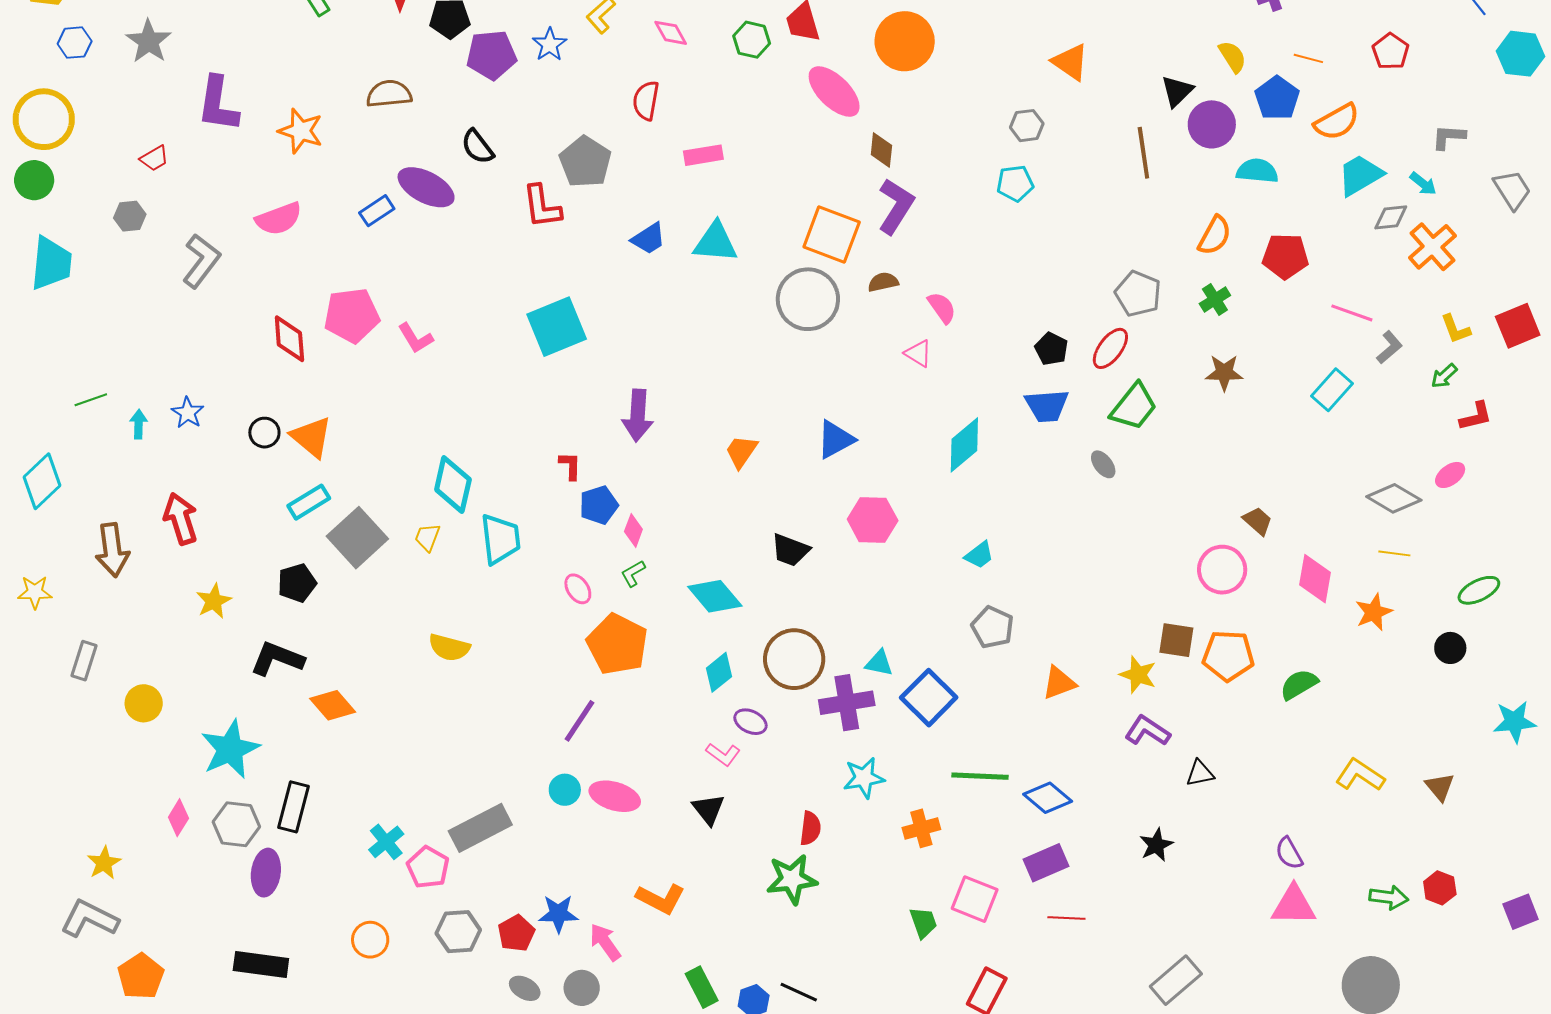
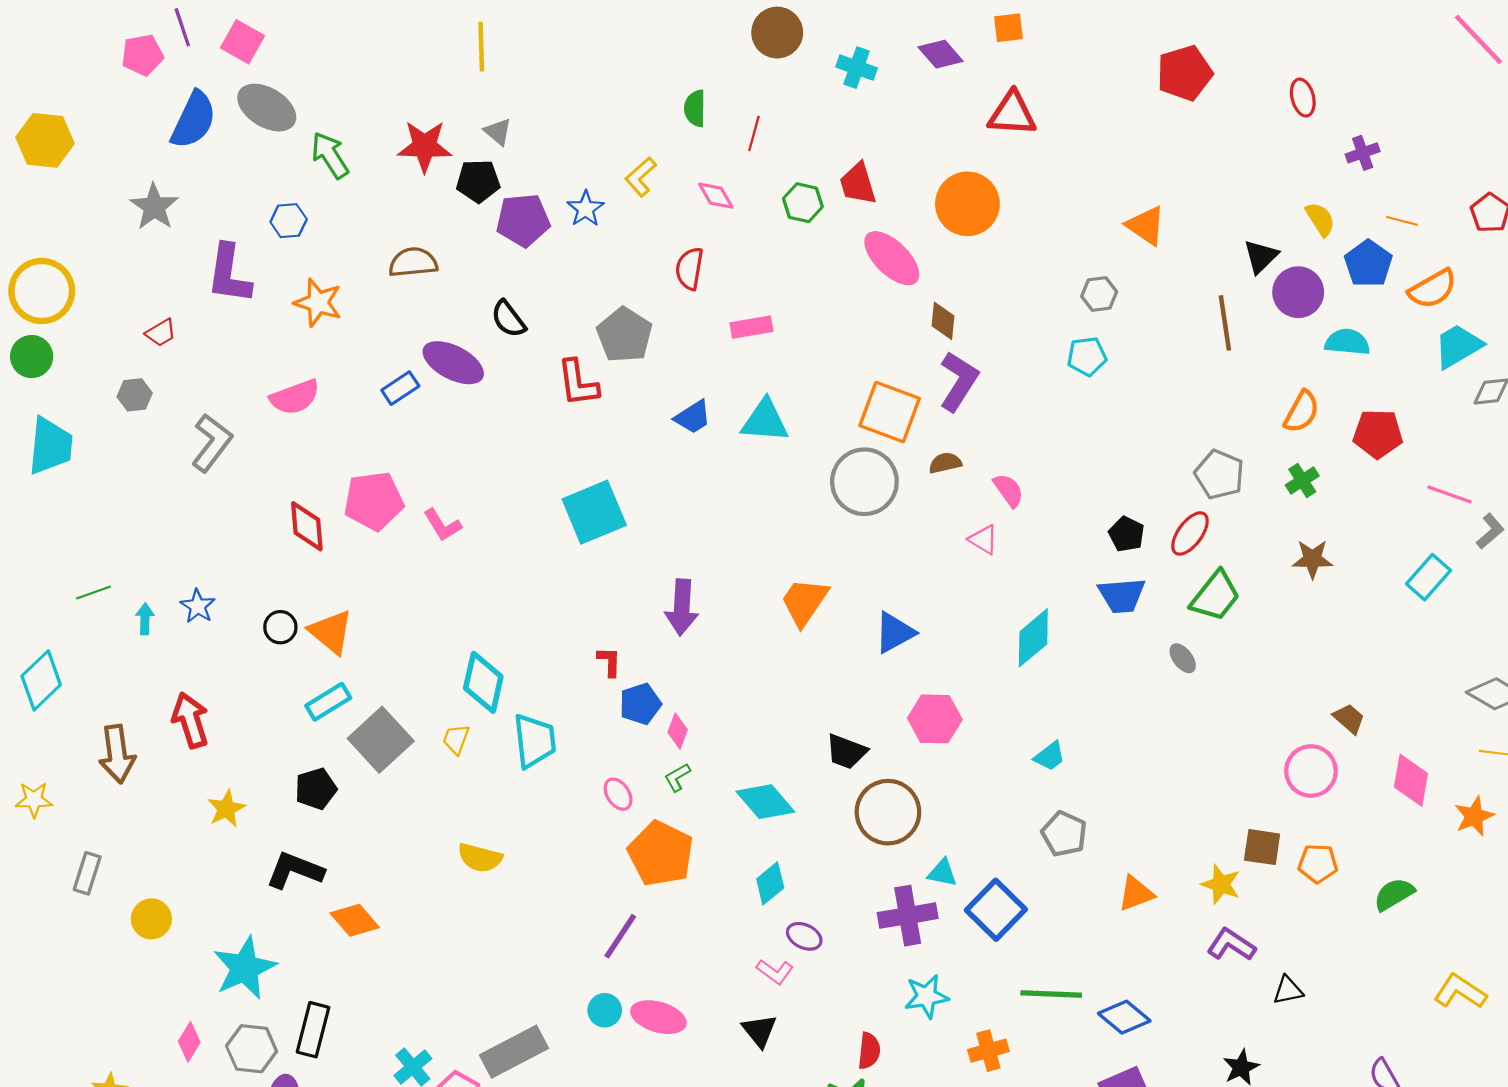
blue hexagon: (75, 43) -> (289, 221), moved
orange trapezoid: (741, 452) -> (804, 602), moved, size x1.4
orange pentagon: (1228, 656) -> (1318, 864), size x0.7
brown circle: (794, 659) -> (888, 812), moved

